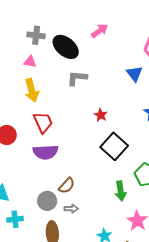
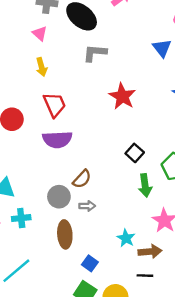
pink triangle: (30, 62) -> (40, 33), turned 32
yellow arrow: (32, 90) -> (42, 67), size x0.7
red star: (101, 115) -> (122, 96), size x1.6
black square: (114, 146) -> (135, 153), moved, size x0.6

